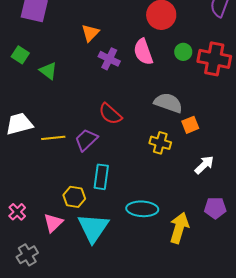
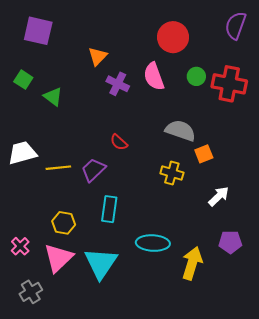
red semicircle: (110, 114) -> (119, 142), size x0.7
yellow hexagon: (74, 197) -> (64, 223), moved
pink triangle: (53, 223) -> (58, 258), size x1.4

